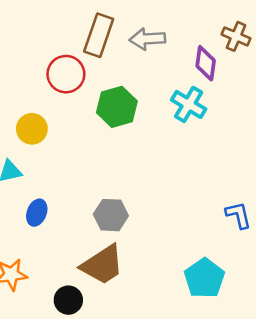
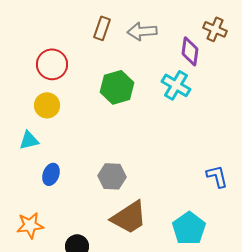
brown rectangle: (99, 35) -> (102, 28), size x0.7
red circle: (66, 74) -> (52, 64), moved
brown trapezoid: (102, 265) -> (129, 217), moved

